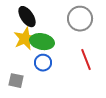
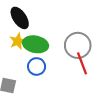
gray circle: (80, 19) -> (78, 45), moved
yellow star: (25, 39) -> (18, 41), size x0.7

